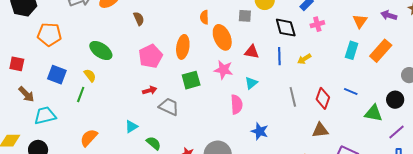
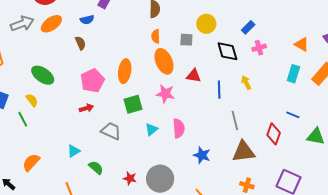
orange semicircle: (204, 17) -> (156, 36), moved
orange triangle: (360, 21) -> (302, 44), turned -35
blue line: (279, 56) -> (219, 90), moved
yellow arrow: (304, 59) -> (246, 83), turned 96
cyan triangle: (251, 83) -> (151, 129), moved
red arrow: (150, 90) -> (86, 108), moved
green line: (81, 94) -> (23, 119), turned -49
red diamond: (323, 98) -> (274, 134), moved
brown triangle: (320, 130) -> (244, 152), moved, size x1.4

